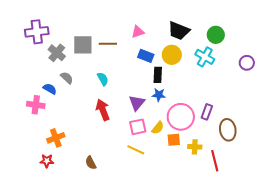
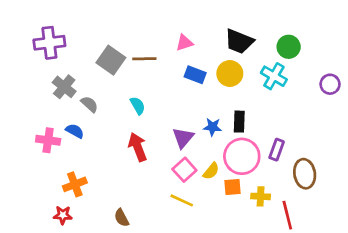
gray square: (83, 45) -> (111, 60), turned 35
gray cross: (57, 53) -> (64, 87), moved
black rectangle: (158, 75) -> (239, 122), moved
blue semicircle: (50, 89) -> (75, 131), moved
pink square: (138, 127) -> (184, 170), turned -30

